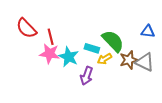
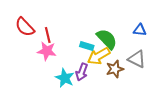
cyan star: (69, 57) -> (65, 78), moved
yellow arrow: (105, 59) -> (99, 56), size x1.6
brown star: (129, 60) -> (115, 69), moved

